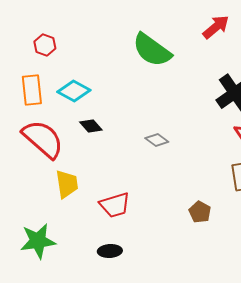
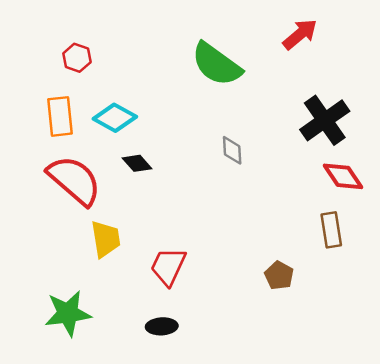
gray diamond: (157, 140) -> (232, 150), moved, turned 50
red trapezoid: (115, 205) -> (168, 266), turned 132

